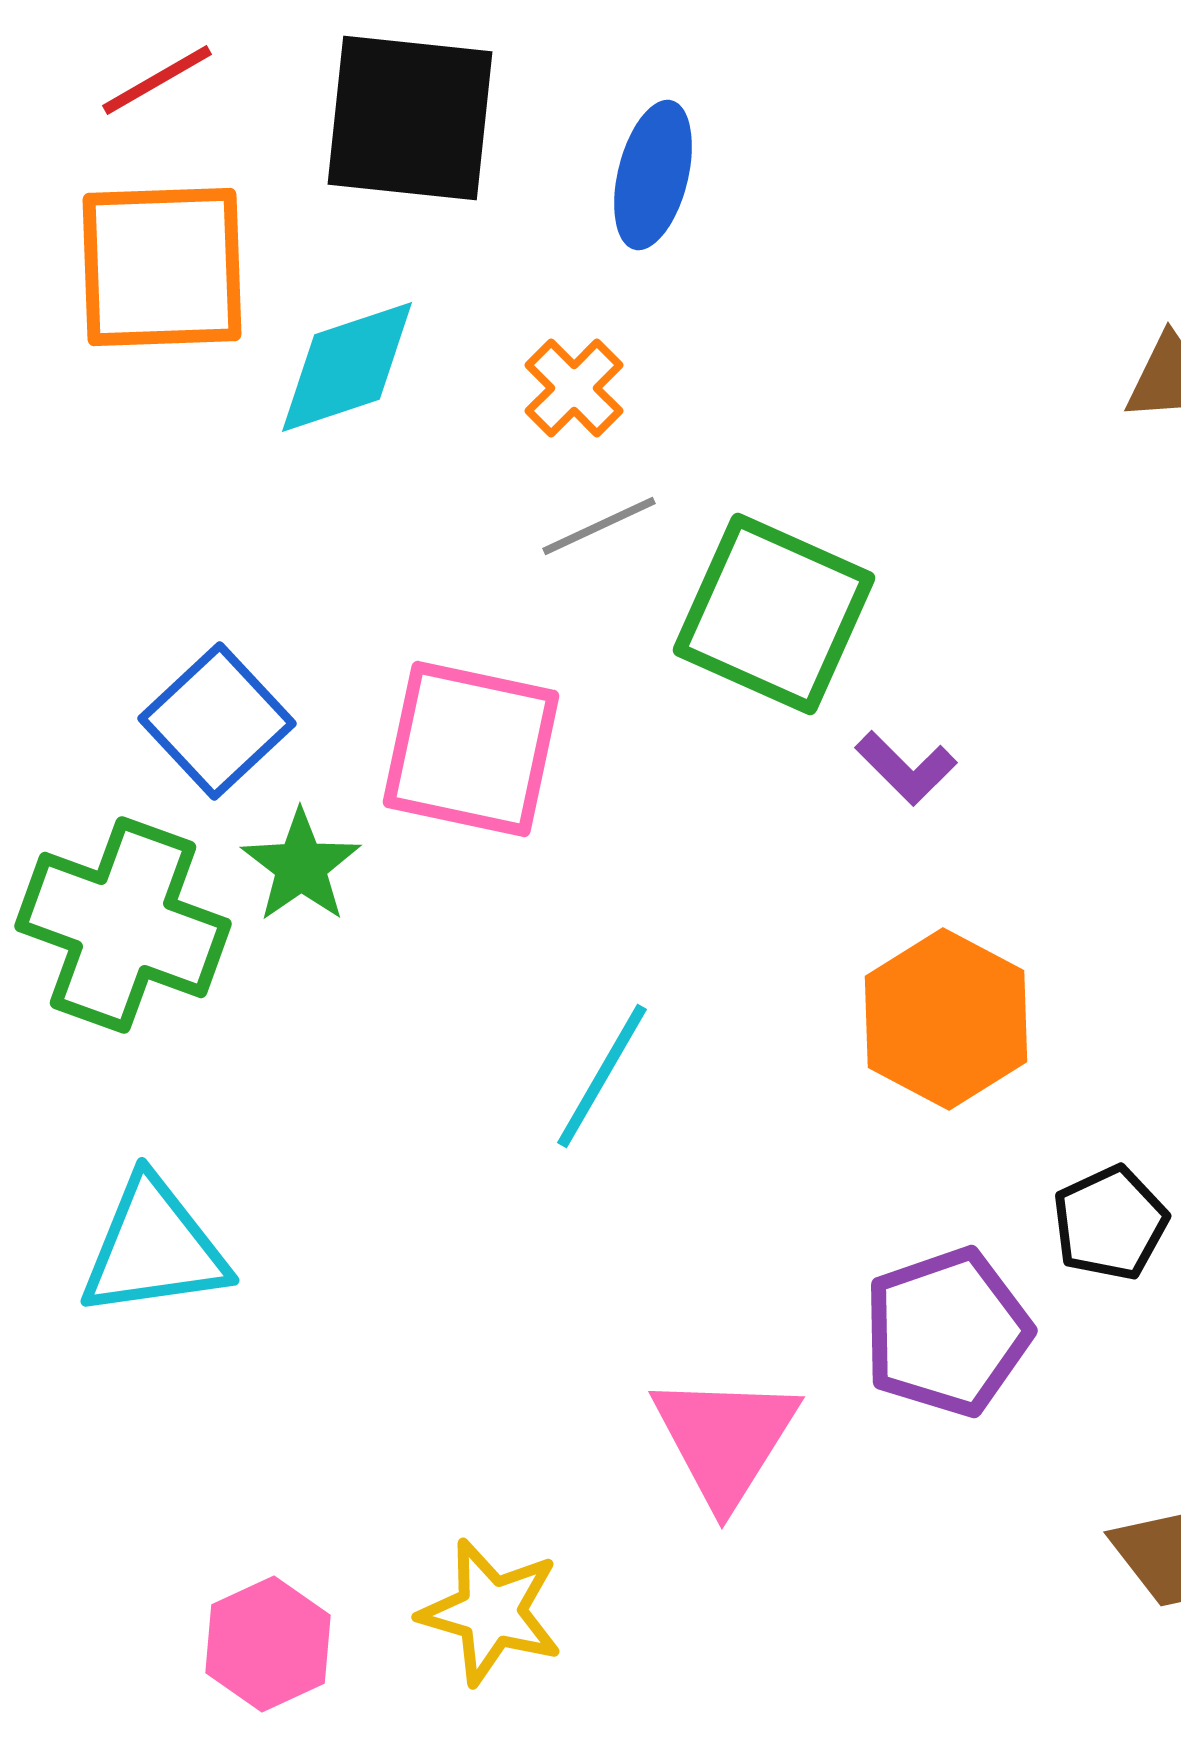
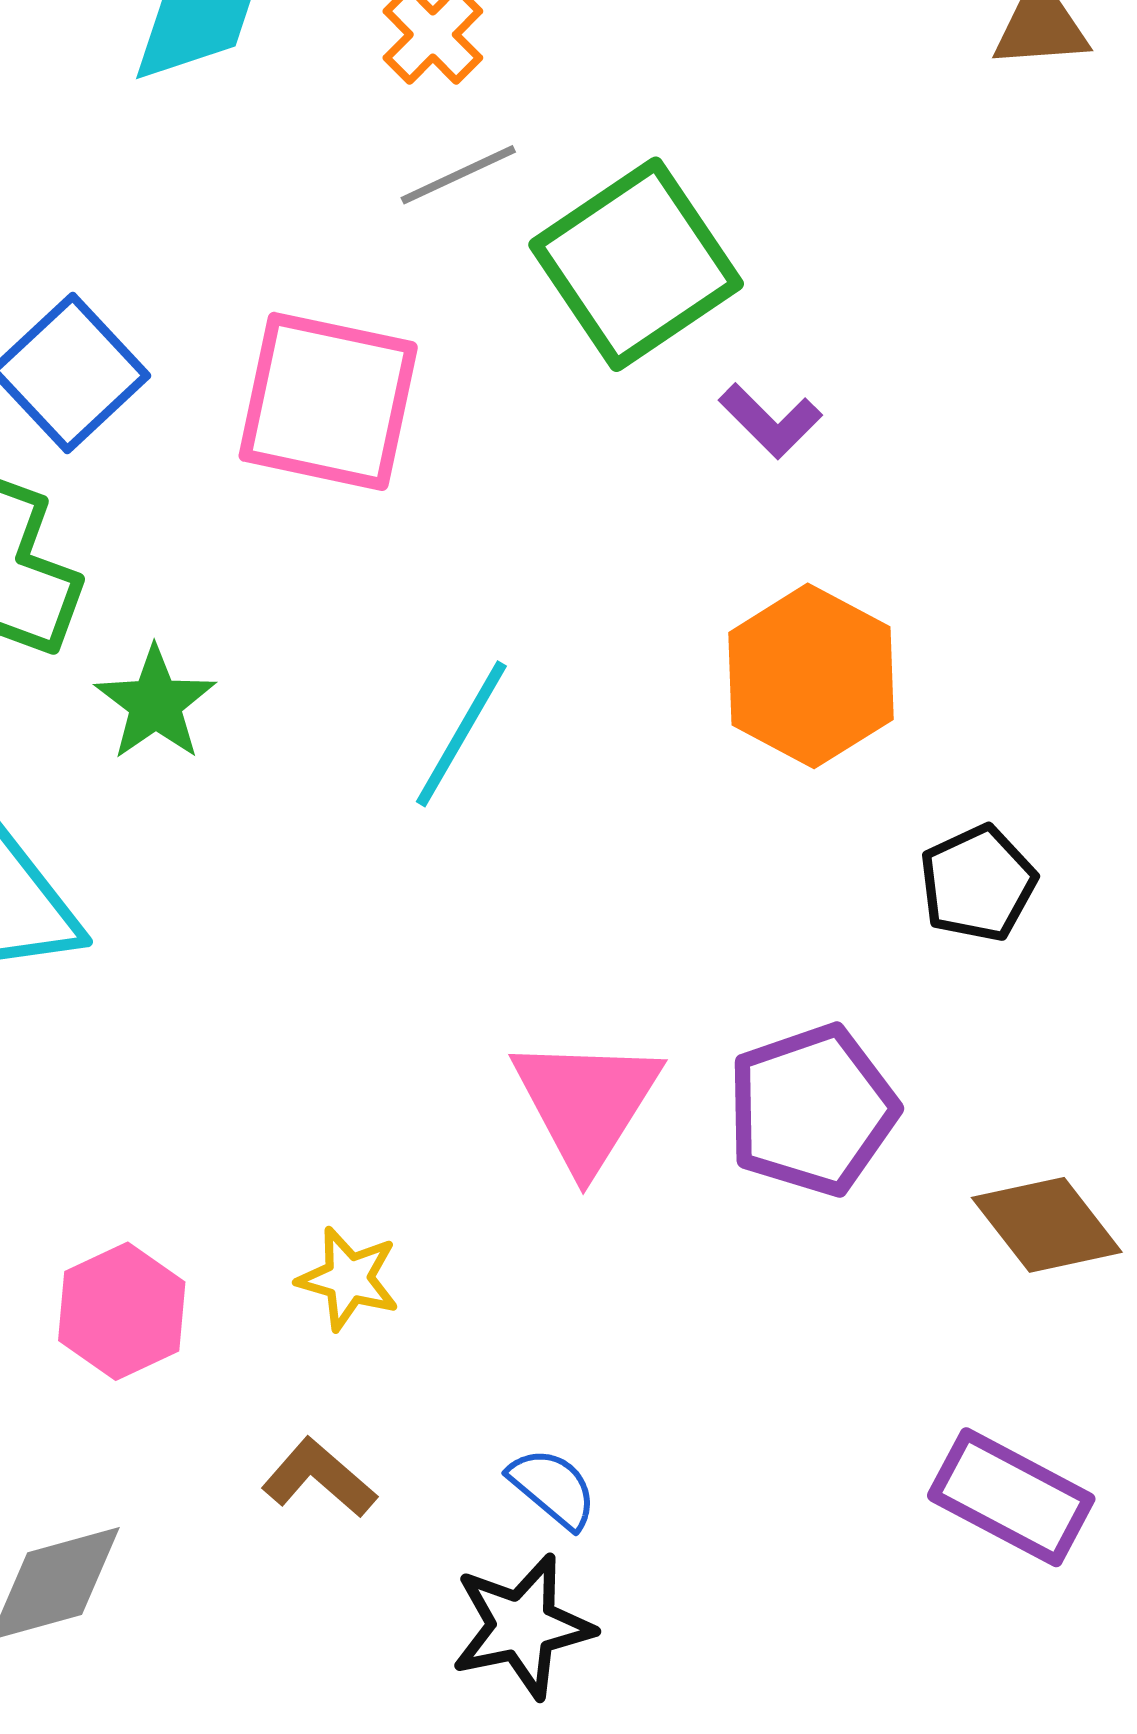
green square: (774, 614) -> (636, 264), turned 32
green star: (301, 866) -> (155, 703), moved
purple pentagon: (947, 1332) -> (812, 1110), moved
yellow star: (491, 1612) -> (348, 1279), size x0.7

